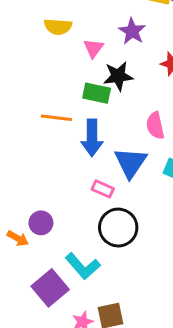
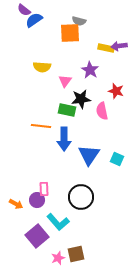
pink semicircle: (155, 126) -> (102, 111), moved
pink rectangle: (103, 189) -> (44, 189), moved, turned 64
purple circle: (41, 223) -> (37, 200), moved

